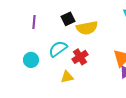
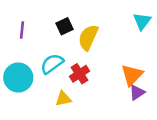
yellow semicircle: (87, 28) -> (88, 38), turned 125
cyan circle: (31, 60) -> (18, 78), size x1.5

